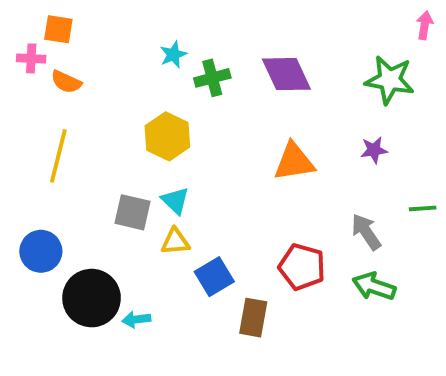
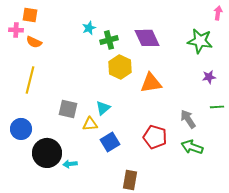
yellow hexagon: (167, 136) -> (120, 67), moved
purple star: (374, 150) -> (209, 77), moved
cyan triangle: (175, 201) -> (103, 108), moved, turned 35
brown rectangle: (253, 318) -> (130, 180), moved

